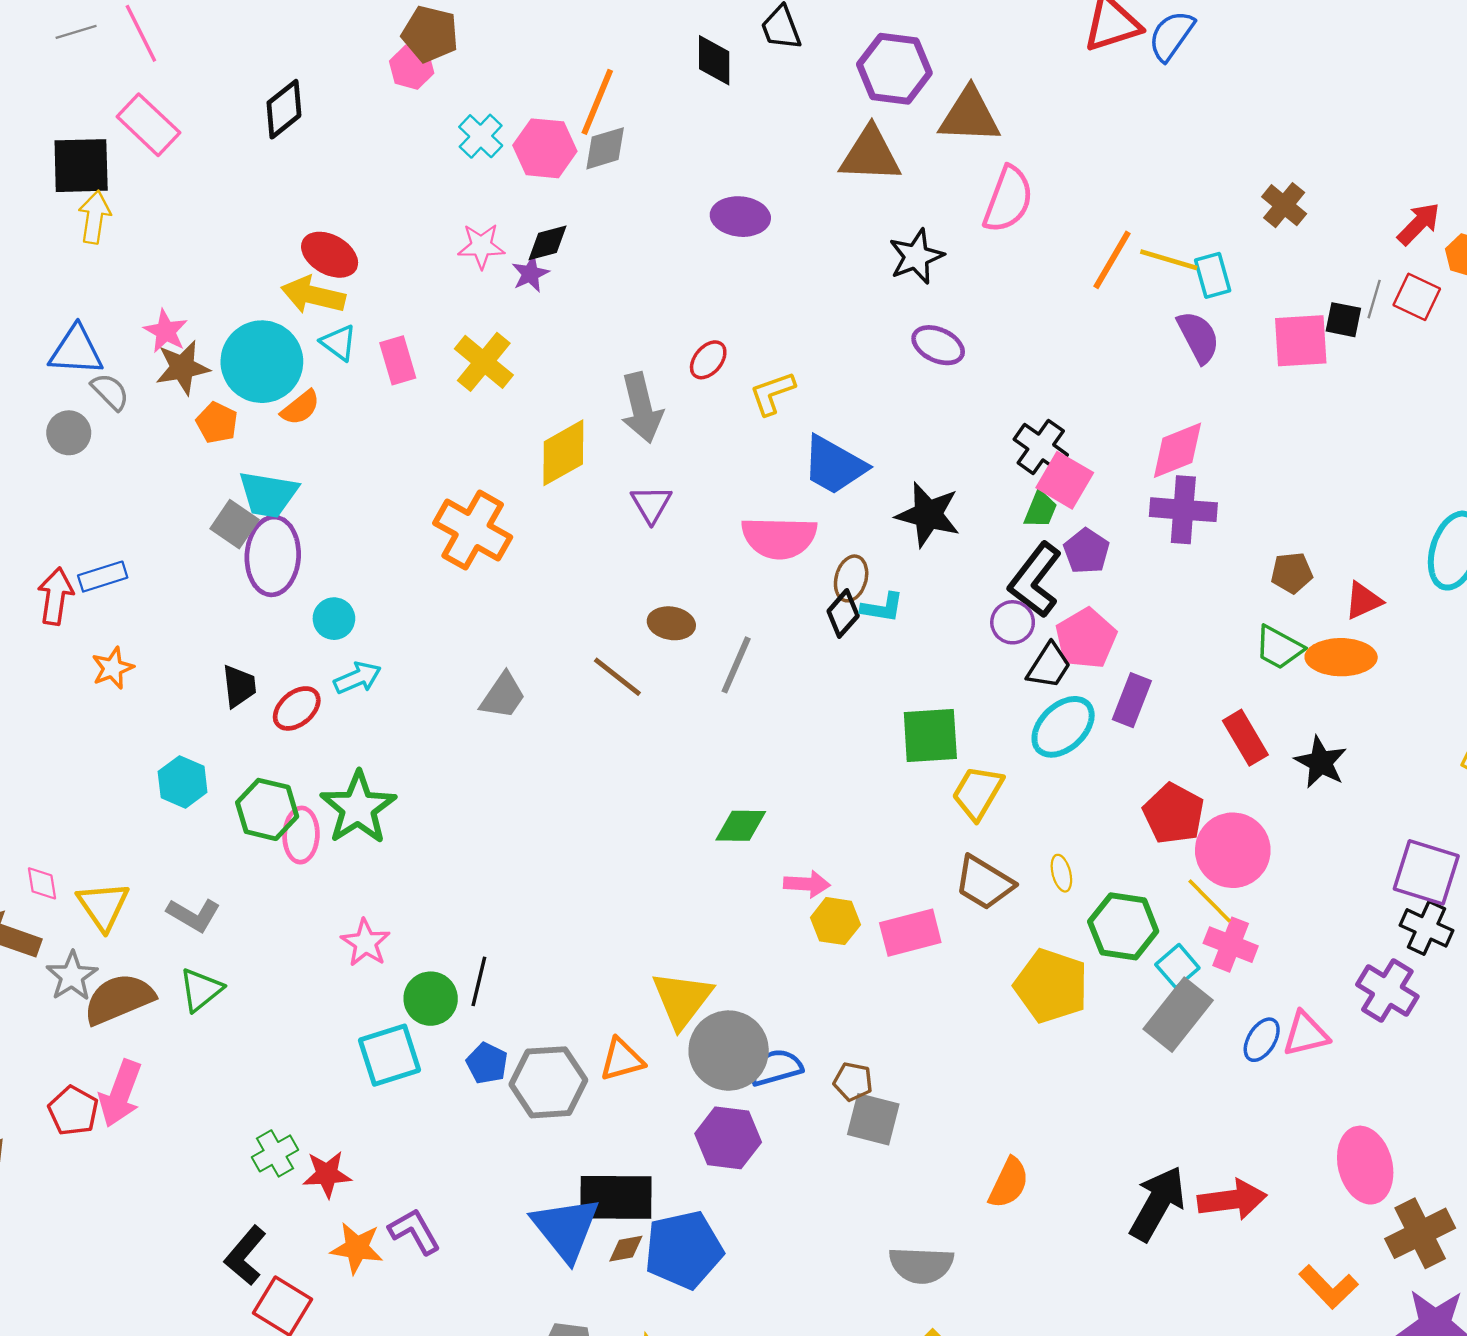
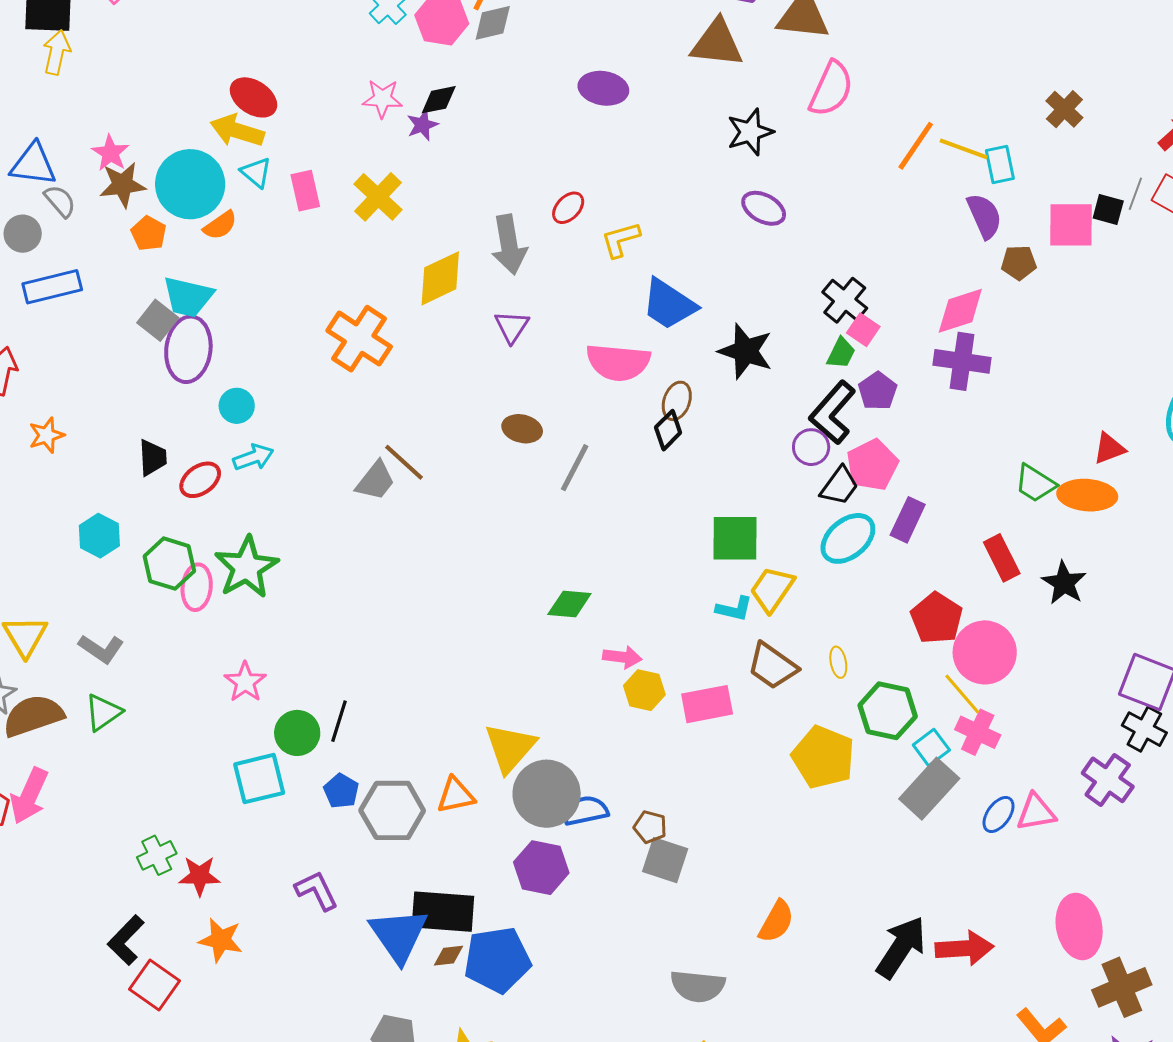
pink square: (1065, 480) -> (863, 330), size x0.7
brown pentagon: (1292, 573) -> (1019, 263), moved
blue rectangle: (103, 577) -> (52, 287), moved, size x1.4
cyan L-shape: (882, 607) -> (734, 609), moved
brown line: (617, 677) -> (404, 462), moved
purple L-shape: (414, 1231) -> (317, 891), moved

